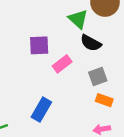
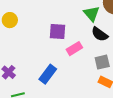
blue rectangle: (41, 110) -> (48, 74), moved

